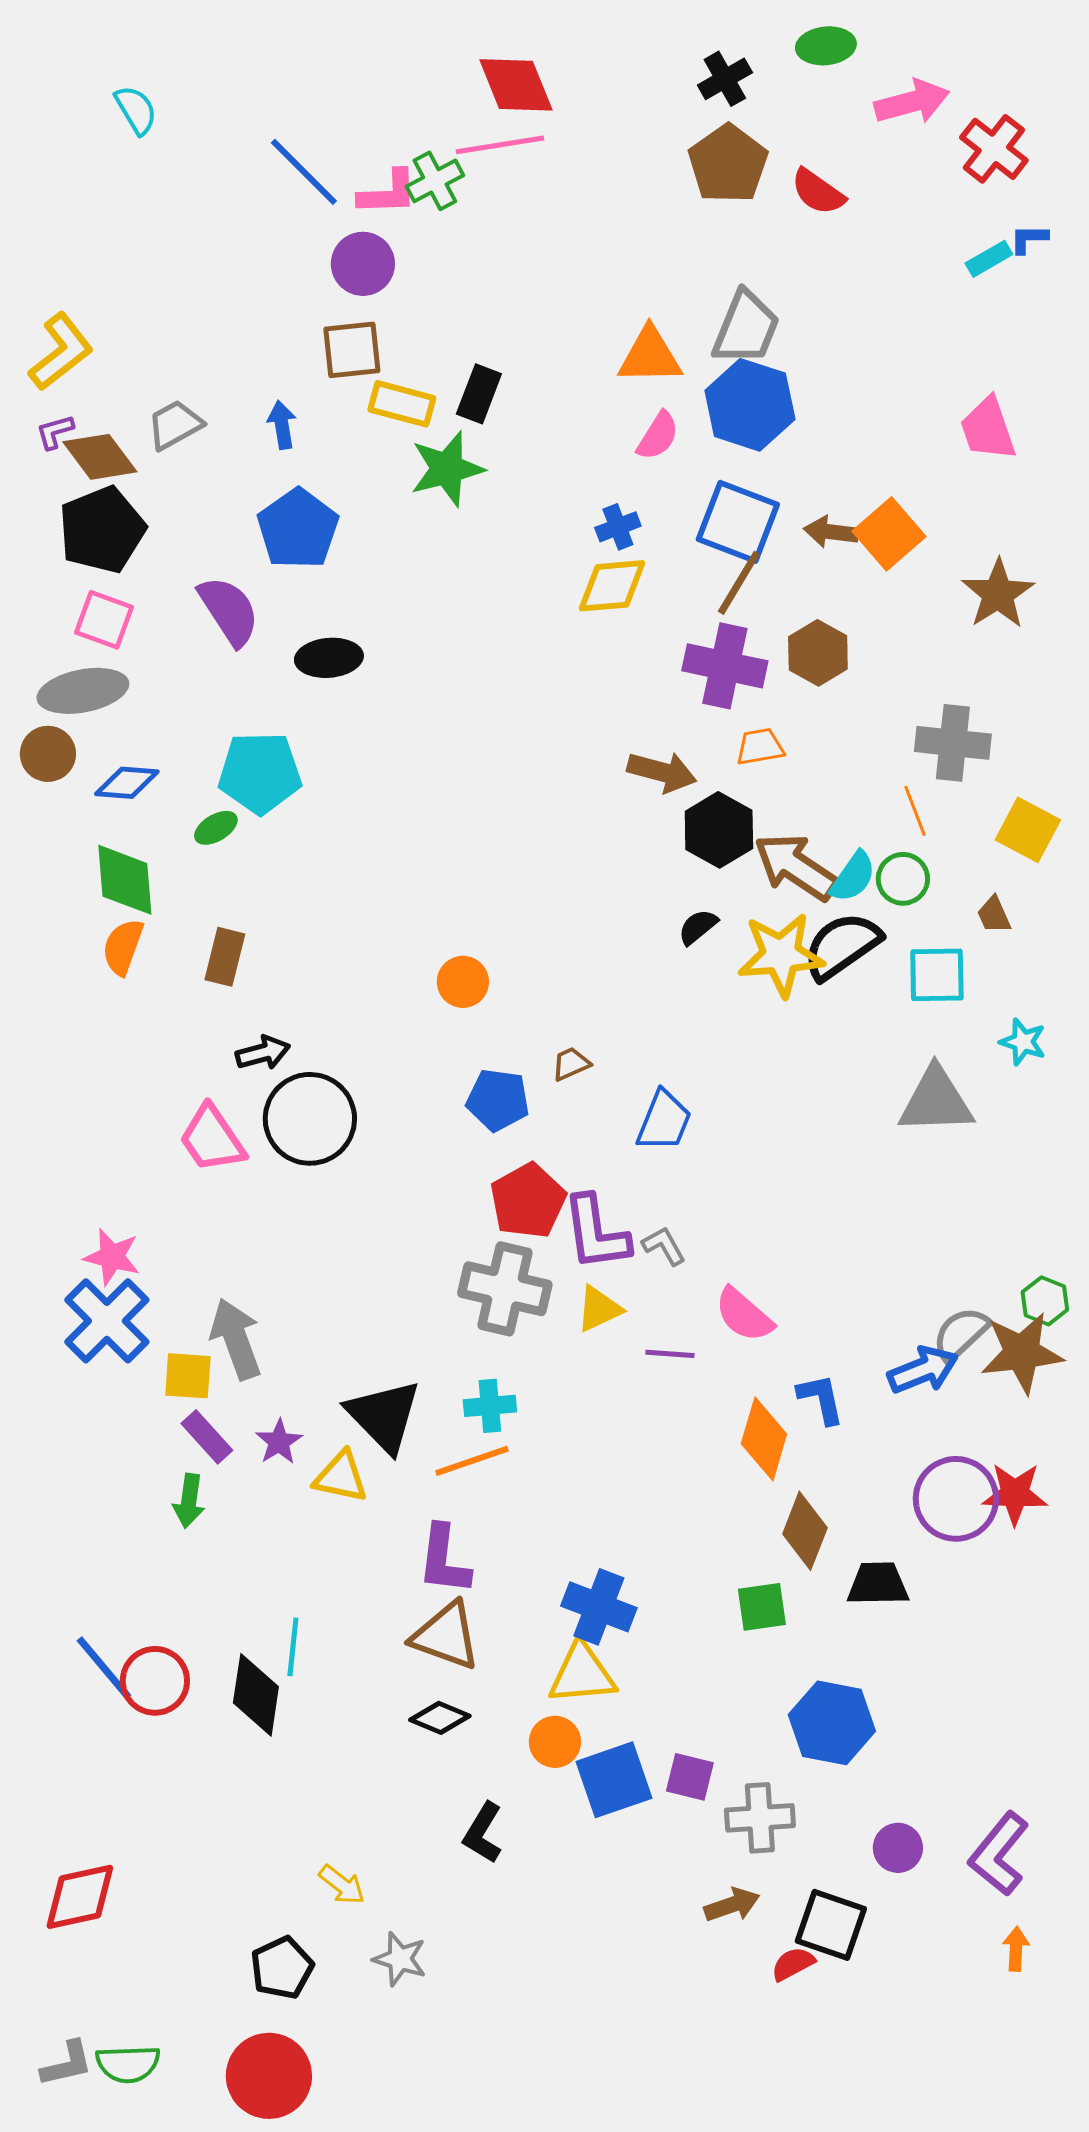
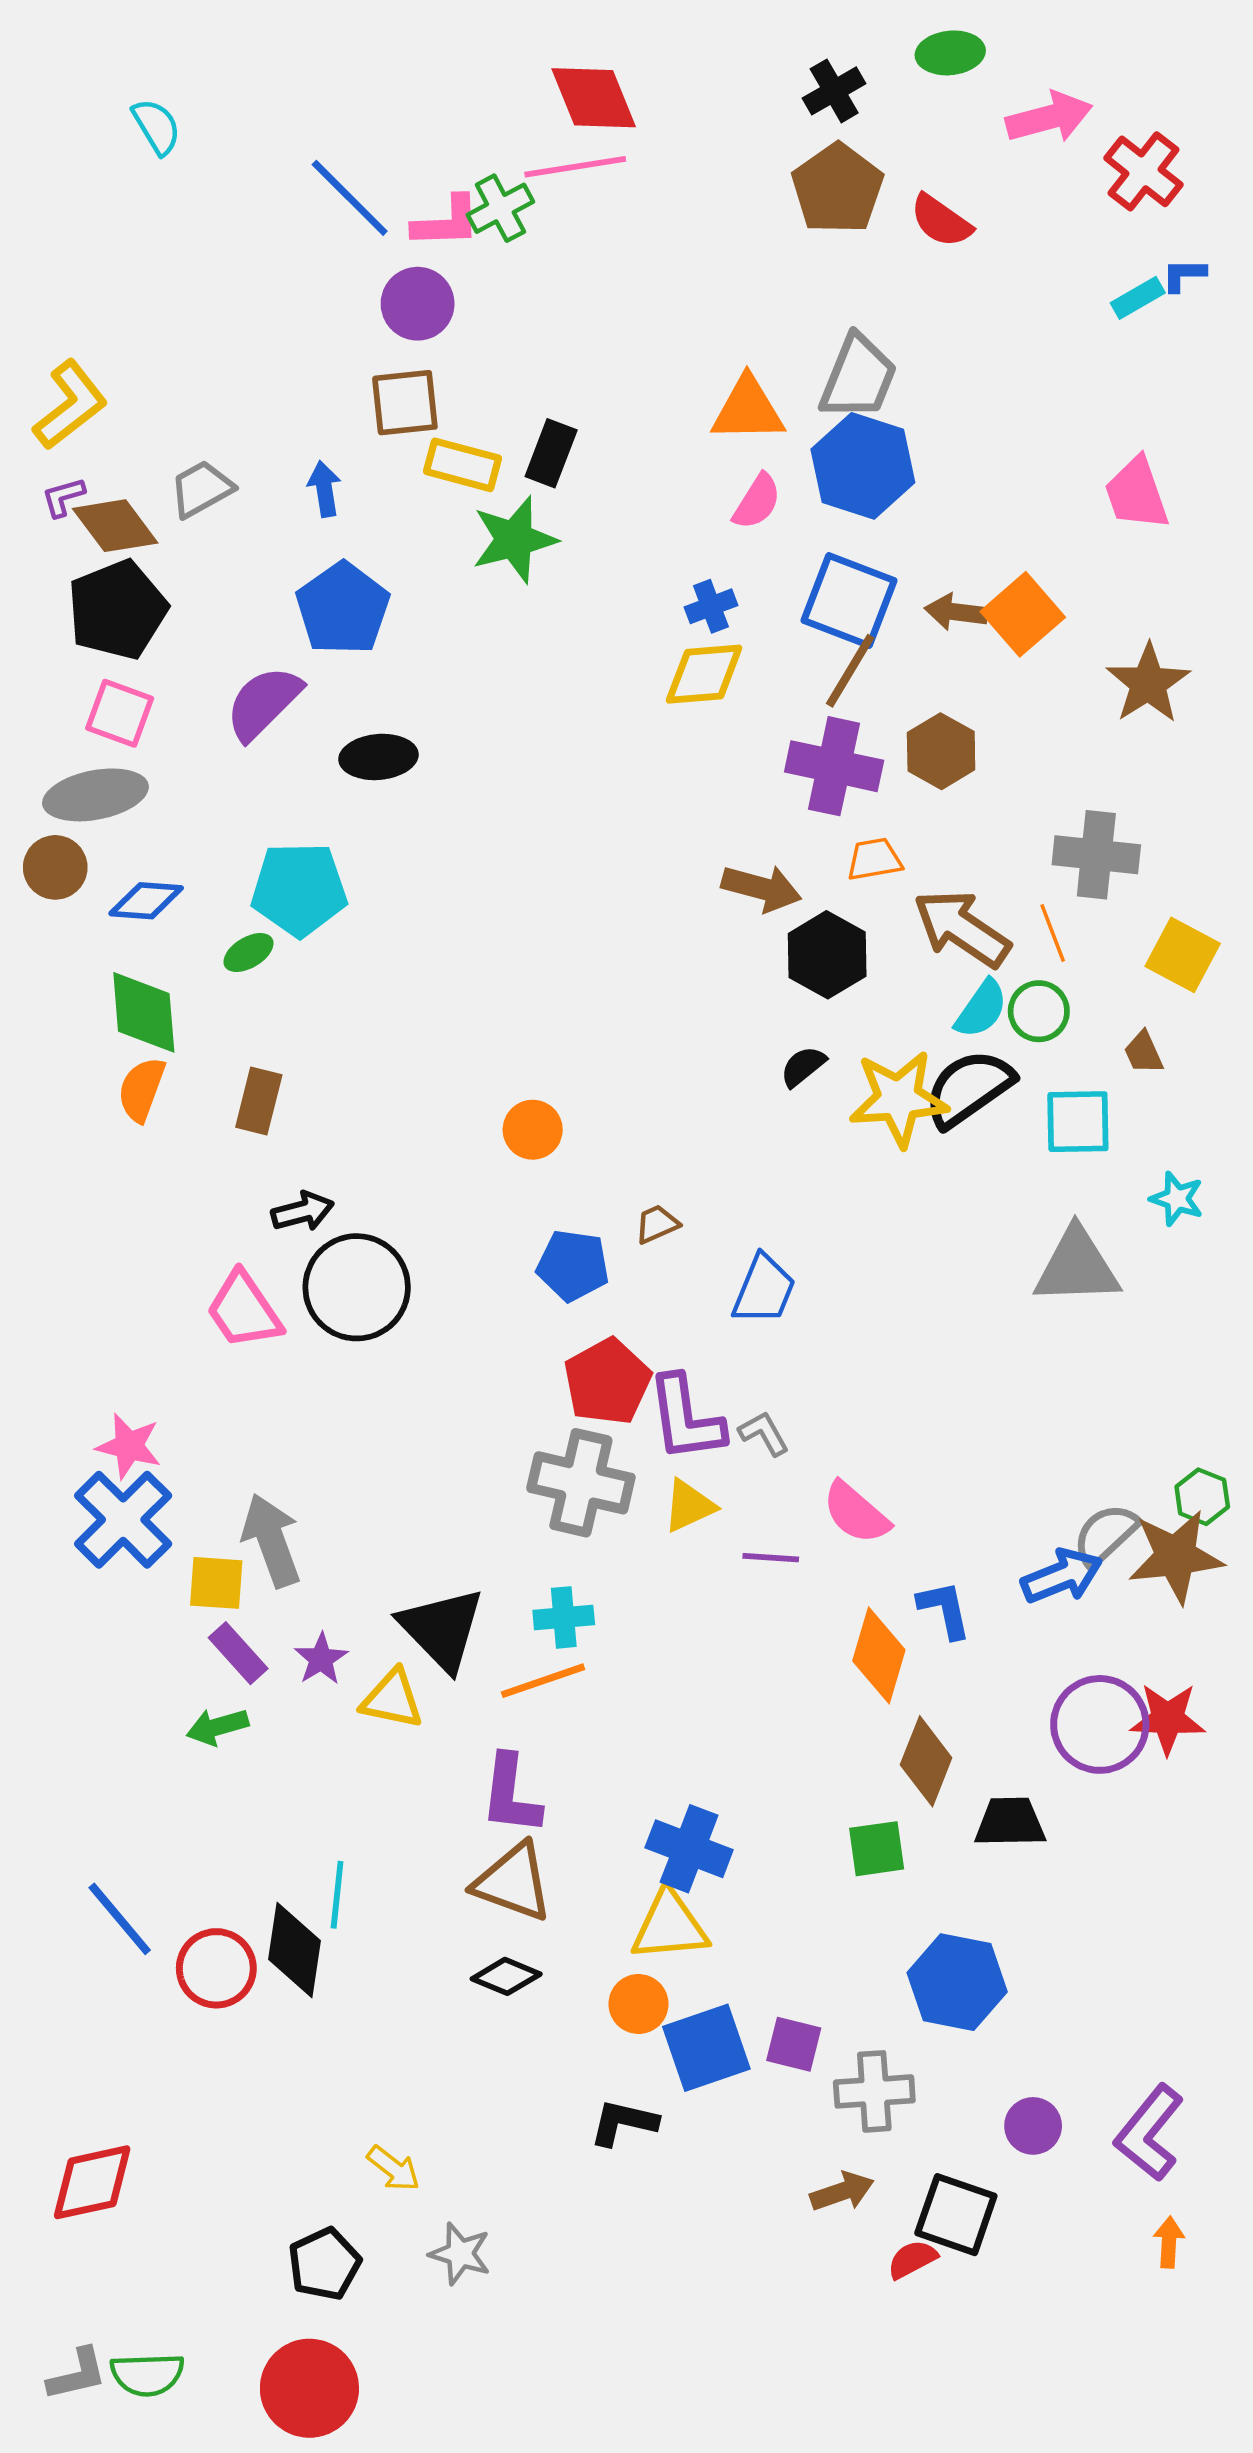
purple semicircle: (229, 611) -> (263, 703), turned -102
brown arrow: (796, 867) -> (962, 928), moved
green arrow: (189, 1501) -> (217, 1727), turned 66
red circle: (155, 1681) -> (216, 1968), moved
black L-shape: (483, 1833) -> (624, 2122), moved, turned 72

